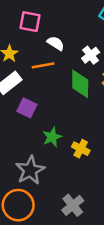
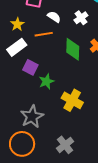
white cross: (91, 55) -> (81, 18), moved
green star: (52, 137) -> (46, 81), moved
yellow cross: (81, 149) -> (72, 100), size x1.5

